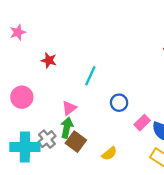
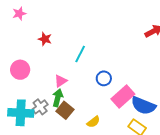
pink rectangle: (142, 123) -> (123, 96), size x1.6

